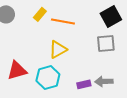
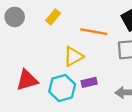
orange line: (63, 21) -> (94, 32), moved
purple rectangle: (84, 84) -> (89, 82), moved

